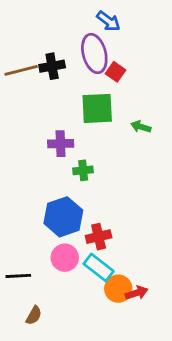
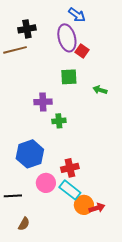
black cross: (52, 66) -> (27, 29), moved
green square: (97, 108) -> (69, 77), size x0.7
blue hexagon: (63, 217) -> (30, 154), moved

